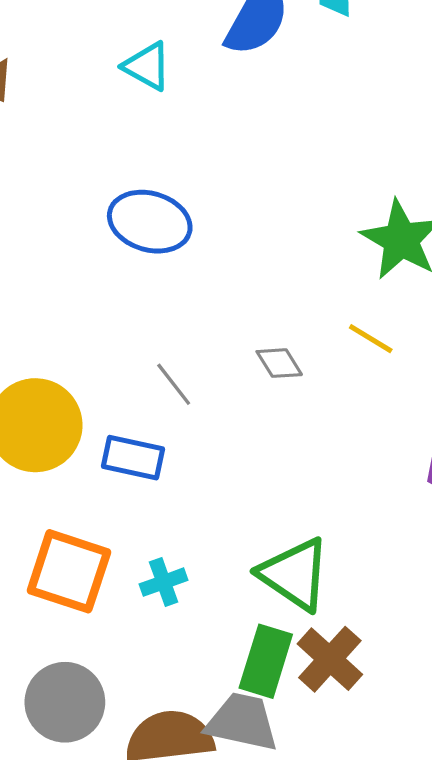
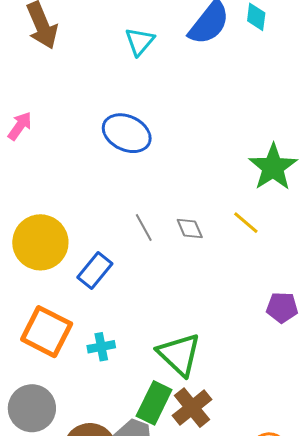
cyan triangle: (147, 66) -> (140, 41), turned 32
gray line: (174, 384) -> (144, 228), moved
blue rectangle: (133, 458) -> (95, 271), turned -72

